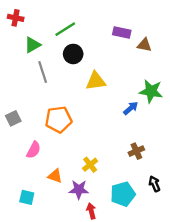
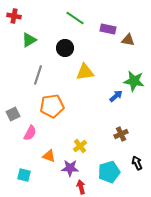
green line: (65, 29) -> (75, 18), moved, turned 66
gray line: (43, 72) -> (38, 75), moved, turned 36
gray square: (13, 118) -> (13, 114), moved

